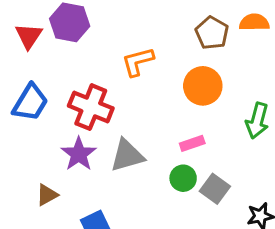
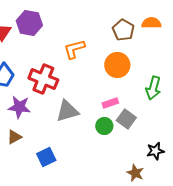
purple star: (79, 154) -> (19, 107), moved, turned -30
gray square: (215, 189) -> (126, 119), moved

